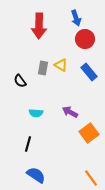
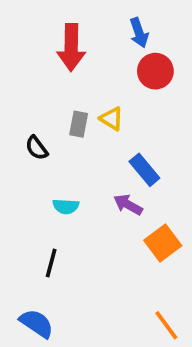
blue rectangle: (89, 72) -> (144, 170), moved
blue semicircle: (36, 175) -> (37, 323), moved

